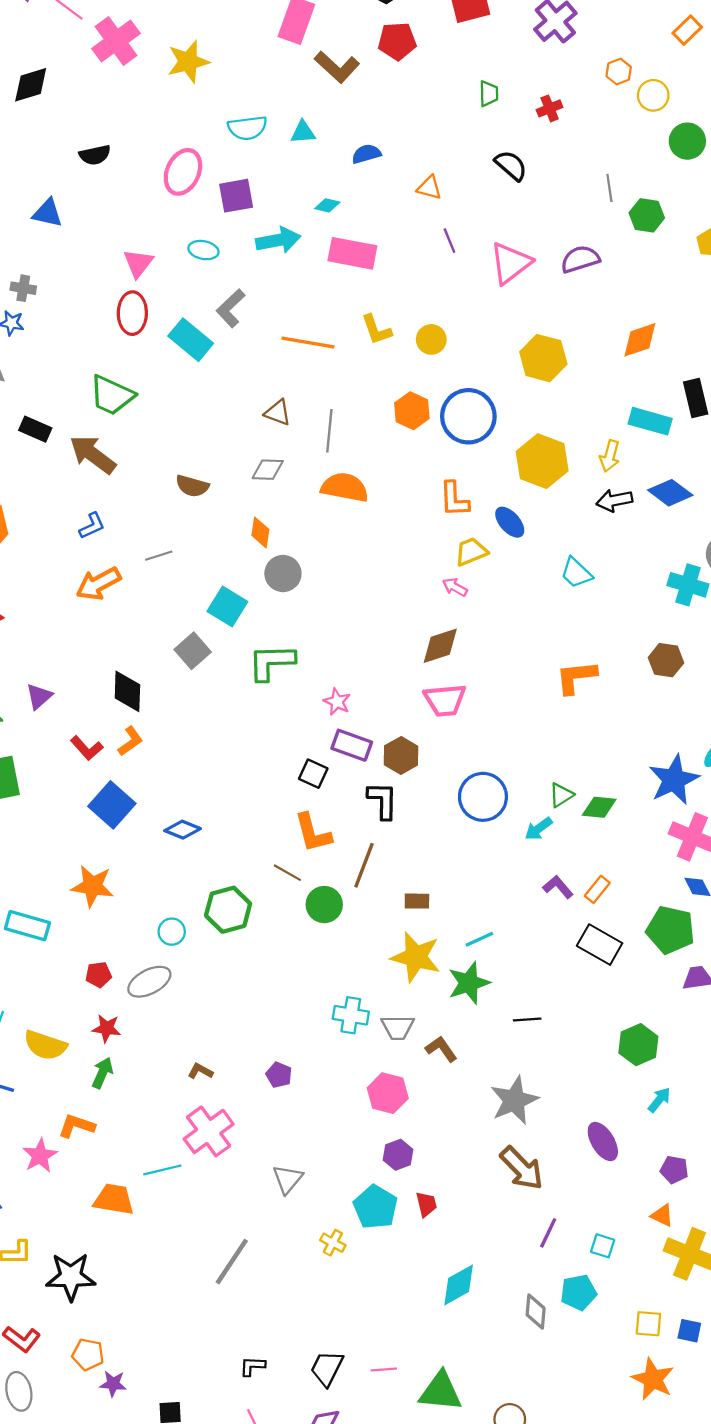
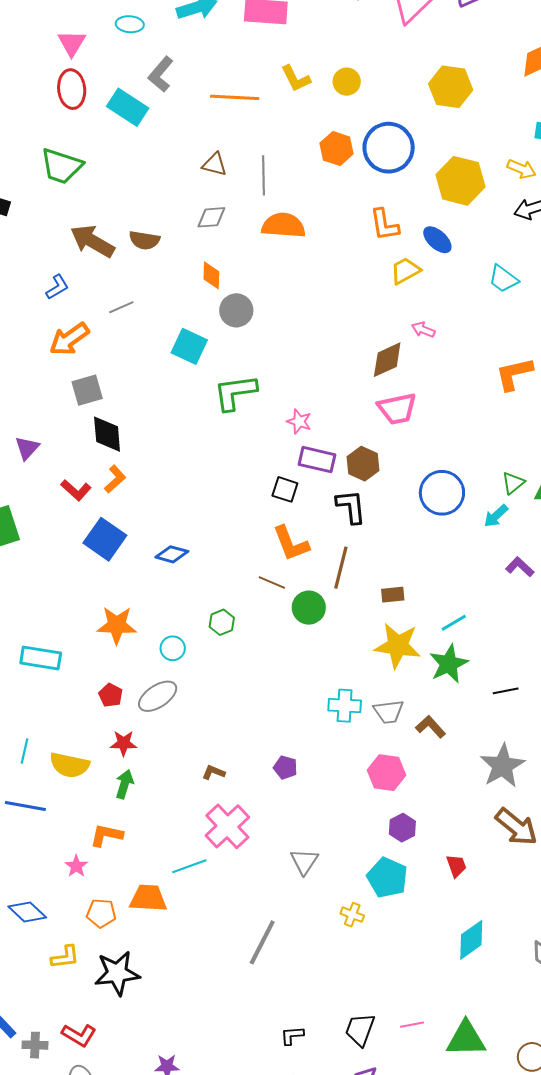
brown arrow: (93, 455) -> (92, 241), moved
yellow arrow: (610, 456) -> (522, 169), turned -76
pink arrow: (455, 587) -> (423, 330), moved
gray square: (193, 651) -> (87, 390), moved, turned 32
orange star: (92, 886) -> (117, 625), moved
green hexagon: (228, 910) -> (222, 622), size x0.6
red pentagon: (99, 975) -> (111, 695), turned -30
pink star: (40, 1156) -> (76, 866), size x0.7
red trapezoid: (426, 1204) -> (456, 866), moved
orange pentagon: (88, 1354) -> (101, 913), moved

